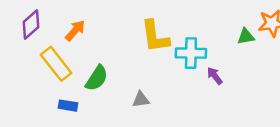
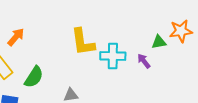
purple arrow: (215, 76) -> (144, 61), moved

